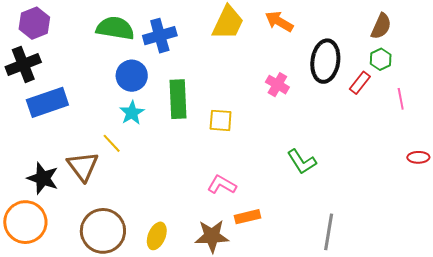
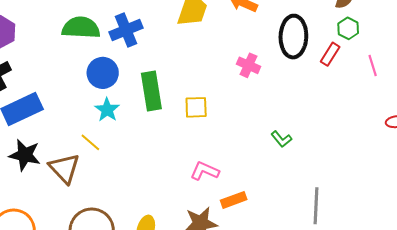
green L-shape: (302, 162) -> (281, 139), size x0.7
black star: (43, 178) -> (25, 155), moved

